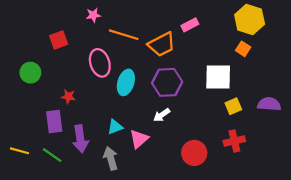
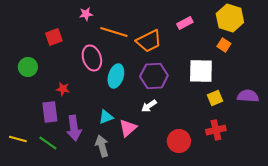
pink rectangle: (190, 25) -> (185, 23), moved

